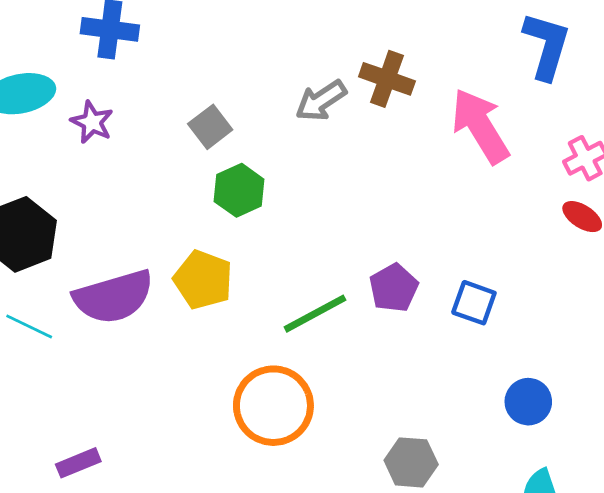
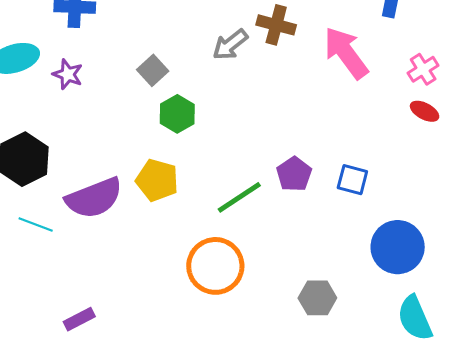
blue circle: (528, 402) -> (398, 247), size x1.6

